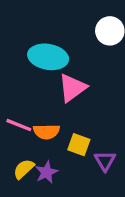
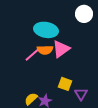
pink line: (19, 125) -> (32, 55), moved, turned -63
orange semicircle: (46, 132) -> (45, 50), moved

